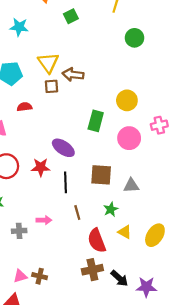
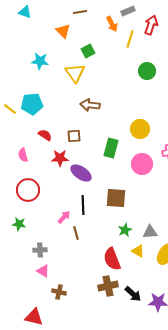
yellow triangle: (48, 63) -> (75, 73), moved
brown square: (51, 86) -> (74, 136), moved
red semicircle: (25, 107) -> (45, 135), turned 40
red star: (41, 167) -> (60, 158), moved
gray triangle: (131, 186) -> (150, 232), moved
brown line: (77, 213) -> (76, 233), moved
pink arrow: (44, 220) -> (64, 217), moved, turned -48
pink triangle: (20, 276) -> (43, 271), moved, turned 48

